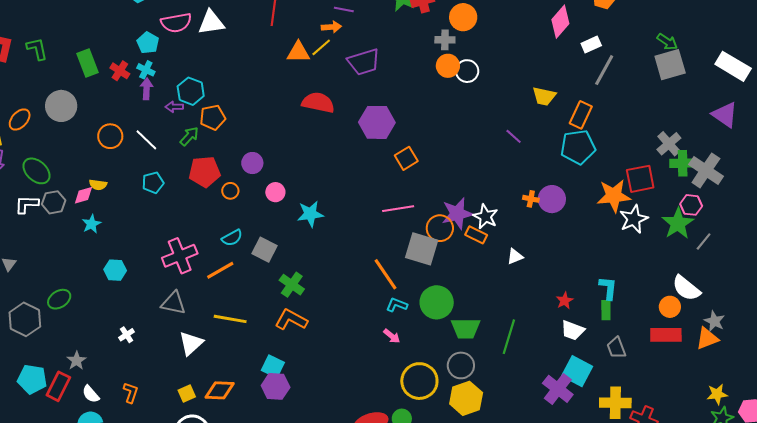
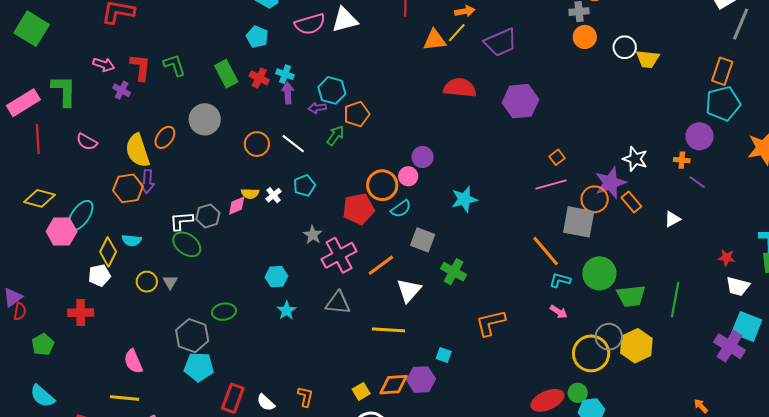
cyan pentagon: (148, 43) -> (257, 37), moved
white circle: (467, 71) -> (625, 47), moved
yellow trapezoid: (544, 96) -> (648, 59), moved
purple line: (514, 136) -> (697, 182), moved
orange square: (406, 158) -> (557, 157), moved, size x0.7
purple circle: (252, 163) -> (423, 157), moved
green ellipse: (36, 171) -> (187, 244), moved
red pentagon: (205, 172) -> (358, 209), moved
orange circle: (230, 191) -> (382, 185), size x1.8
pink circle: (275, 192) -> (408, 176), moved
purple circle: (552, 199) -> (699, 136), moved
white star: (485, 216) -> (635, 159), moved
cyan star: (91, 224) -> (287, 310), moved
orange rectangle: (476, 235) -> (631, 202), turned 30
cyan semicircle: (232, 238) -> (401, 209), moved
green ellipse: (59, 299) -> (224, 312), turned 30
red star: (565, 301) -> (727, 258), turned -30
yellow line: (230, 319) -> (388, 330), moved
orange L-shape: (291, 320) -> (491, 323), moved, turned -36
white cross: (127, 335) -> (274, 195), moved
white triangle: (191, 343) -> (409, 290), moved
gray star: (76, 361) -> (313, 235), moved
gray circle: (461, 365) -> (609, 337), moved
cyan square: (273, 366) -> (444, 355), size x0.7
cyan pentagon: (32, 379) -> (199, 367), moved
purple hexagon: (276, 386) -> (421, 380), moved
yellow hexagon: (466, 398) -> (636, 346), moved

